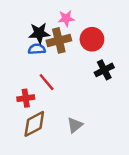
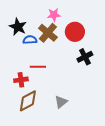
black star: (39, 33) -> (18, 27), moved, turned 30
brown cross: (59, 40) -> (48, 33), turned -36
red line: (47, 82) -> (38, 67), turned -49

